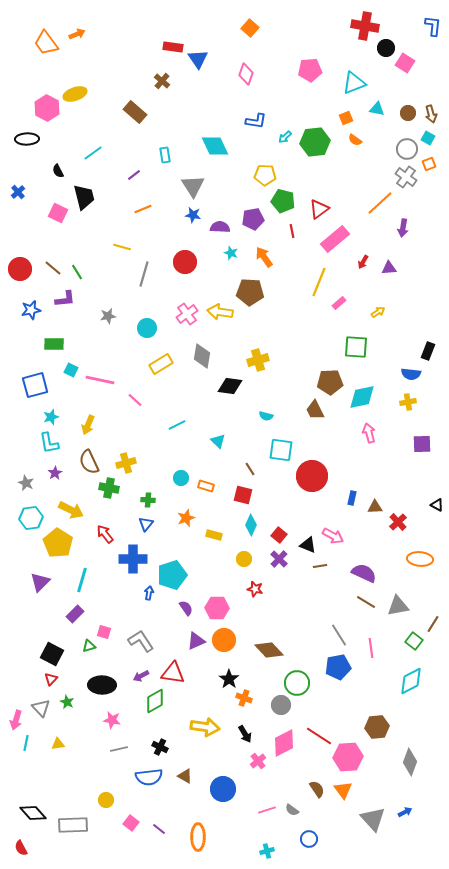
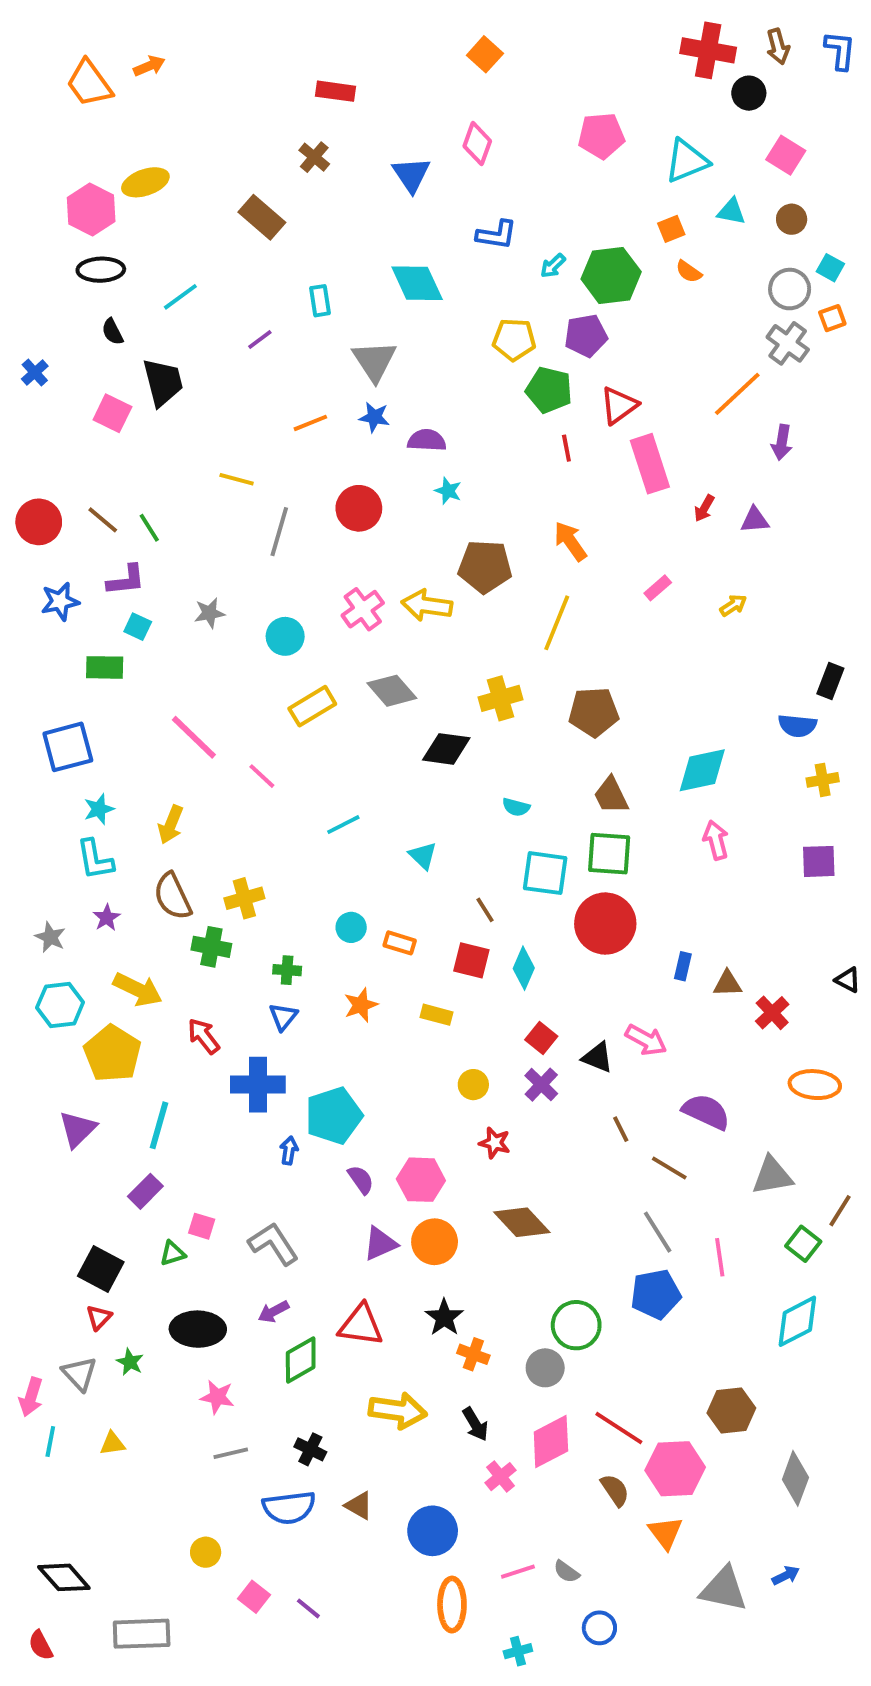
blue triangle: (198, 59) -> (411, 175), moved
pink square: (405, 63) -> (786, 155), moved
brown arrow: (431, 114) -> (778, 47), moved
black ellipse: (27, 139) -> (101, 270), moved
orange line: (143, 209) -> (310, 423), moved
purple pentagon: (253, 219) -> (586, 336), moved
pink rectangle: (335, 239) -> (650, 464), turned -68
orange arrow: (264, 257) -> (570, 541), moved
yellow line: (319, 282) -> (557, 623), moved
green square: (356, 347) -> (609, 854), moved
gray diamond: (202, 356) -> (392, 691), turned -50
cyan square: (71, 370) -> (138, 627), moved
pink line: (100, 380) -> (194, 737), turned 32
brown pentagon: (330, 382) -> (594, 712), moved
yellow cross: (408, 402) -> (823, 780), moved
cyan diamond: (251, 525) -> (524, 968), moved
yellow rectangle: (214, 535) -> (436, 1015), moved
brown line: (320, 566) -> (621, 1129), moved, turned 72
brown line: (366, 602) -> (669, 1168), moved
brown diamond: (269, 650) -> (522, 1222), moved
red triangle: (173, 673) -> (361, 1325), moved
brown semicircle: (317, 789) -> (615, 1490), moved
gray triangle: (373, 819) -> (724, 1589), turned -36
gray rectangle: (73, 825) -> (142, 1634), moved
orange ellipse: (198, 837) -> (452, 1605), moved

